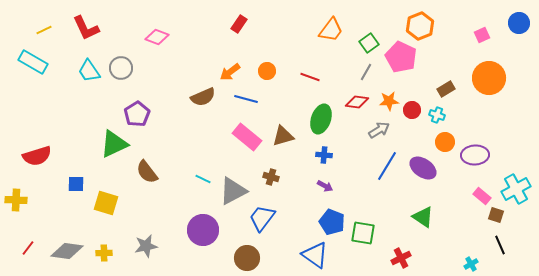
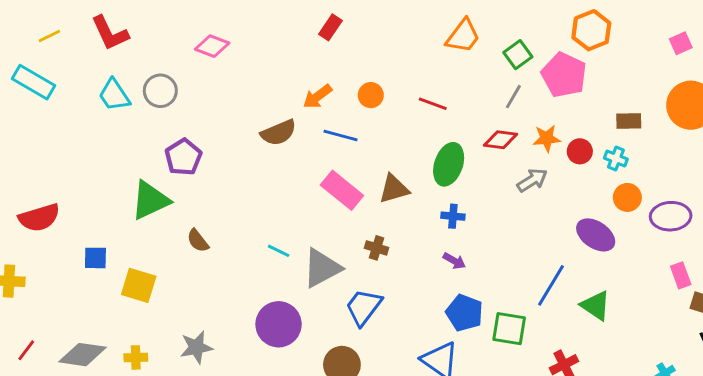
brown rectangle: (446, 89) -> (629, 121), turned 30
blue line: (387, 166) -> (551, 285), moved
brown semicircle: (147, 172) -> (198, 241), size x0.7
pink rectangle: (482, 196) -> (681, 275), turned 30

